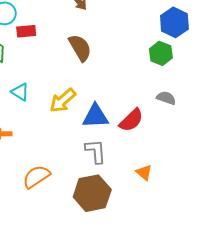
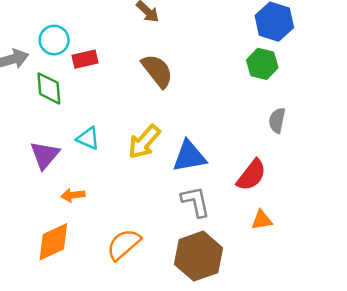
gray semicircle: (166, 98) -> (277, 120), turned -90
red semicircle: (131, 120) -> (251, 175), moved
orange triangle: (144, 172) -> (262, 220), turned -42

